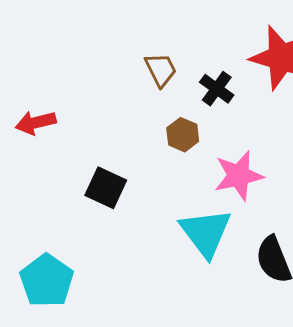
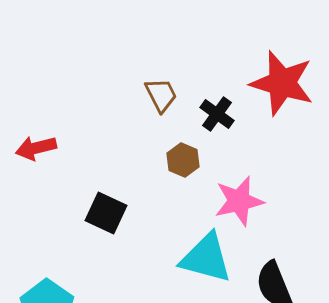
cyan triangle: (206, 233) -> (206, 258), turned -38

